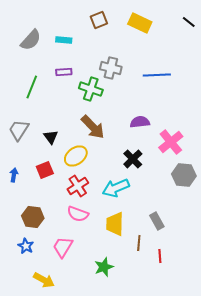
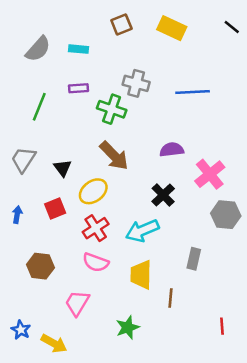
gray rectangle: (157, 221) -> (194, 259), moved, turned 42
blue star: (26, 246) -> (21, 330), moved
red line: (160, 256) -> (222, 326), moved

